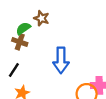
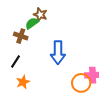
green semicircle: (23, 28) -> (32, 23), moved

